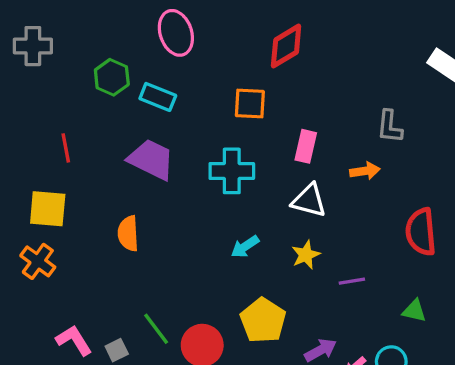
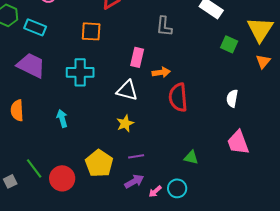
gray L-shape: (390, 127) -> (164, 26), moved
pink rectangle: (306, 146) -> (137, 57), moved
red semicircle: (421, 232) -> (178, 97), moved
cyan arrow: (245, 247) -> (62, 118), moved, turned 108
purple line: (352, 281) -> (136, 156), moved

